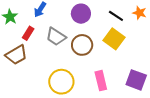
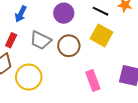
yellow circle: (61, 82) -> (29, 77), moved

